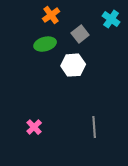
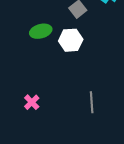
green ellipse: (45, 44) -> (41, 31), moved

